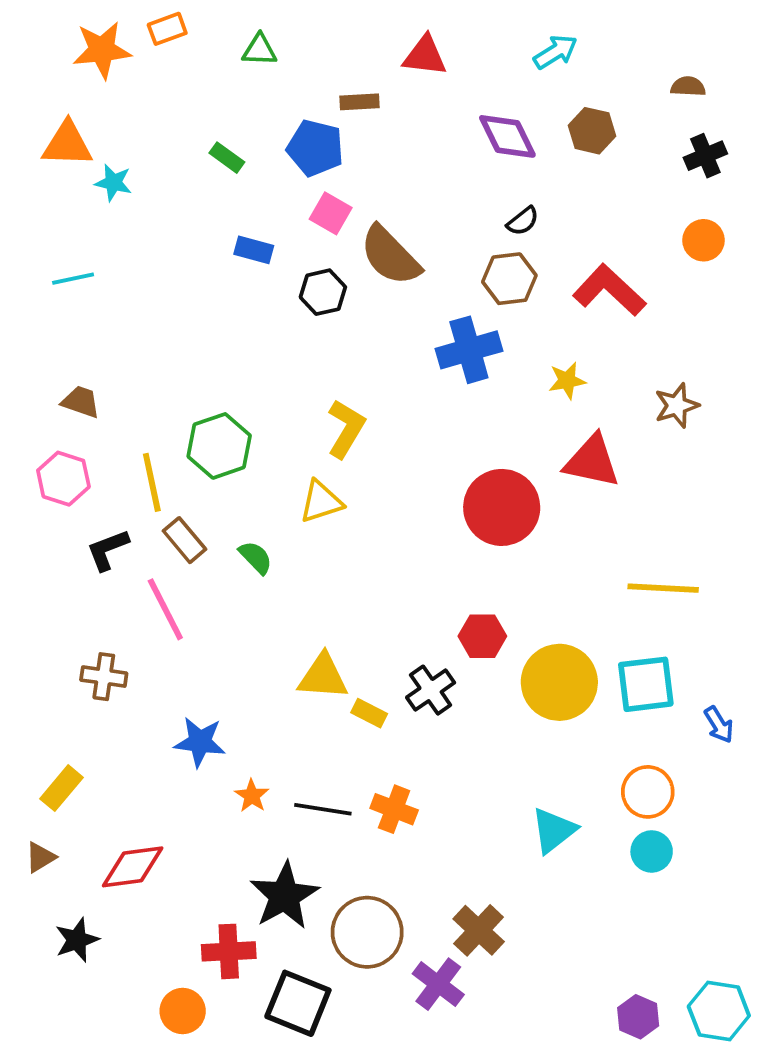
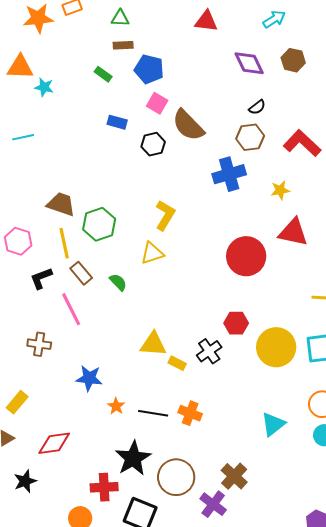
brown rectangle: (359, 102) -> (123, 45), moved
brown trapezoid: (81, 402) -> (61, 204), moved, size x1.4

